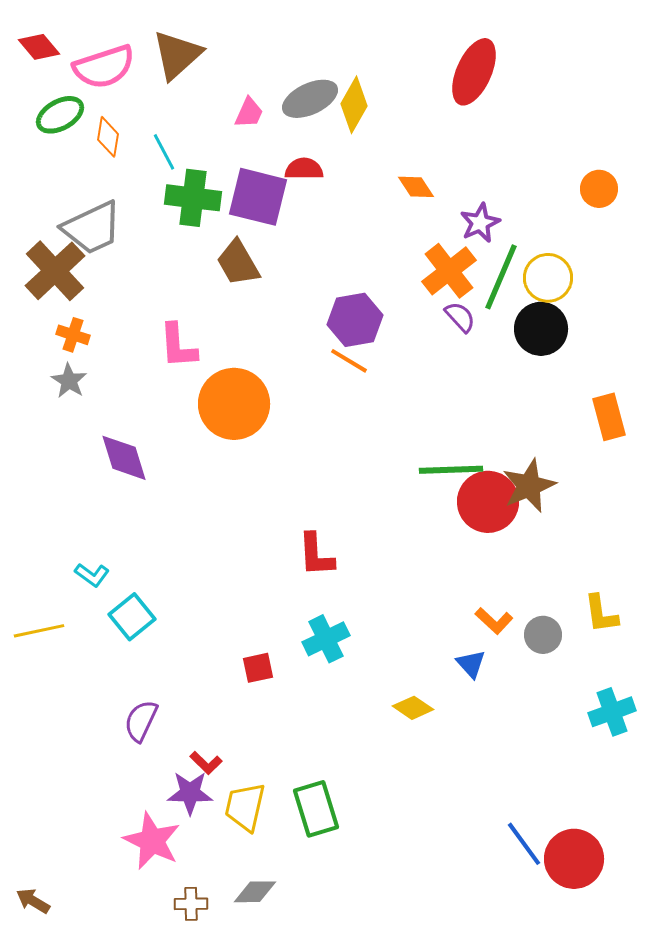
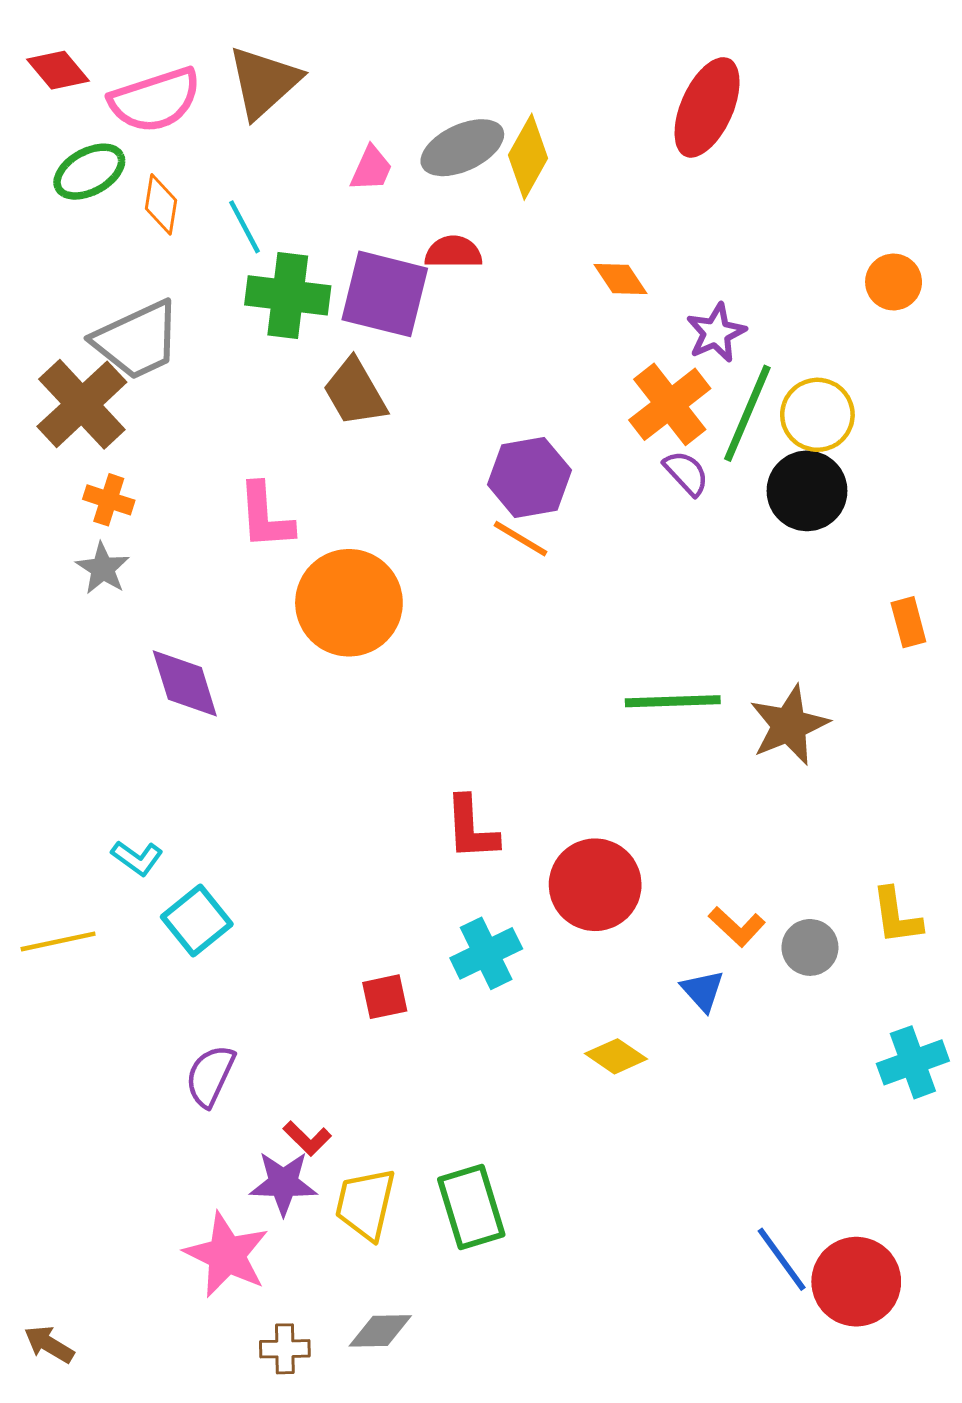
orange rectangle: (609, 417) -> (908, 622), size x0.7
red circle: (488, 502) -> (595, 885), moved

